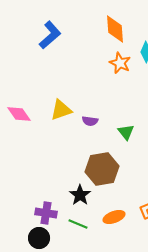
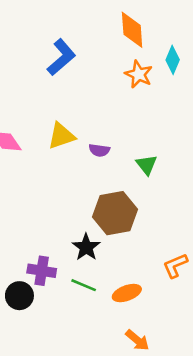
blue L-shape: (50, 35) -> (61, 57), moved
orange ellipse: (114, 217) -> (127, 293), moved
black circle: (39, 238) -> (19, 296), moved

